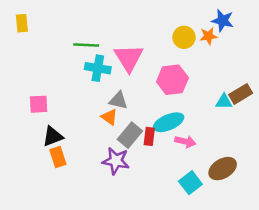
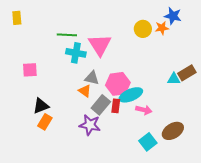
pink hexagon: (172, 80) -> (118, 84), moved
pink square: (39, 104) -> (30, 70), moved
orange rectangle: (58, 157) -> (45, 122), turned 49

